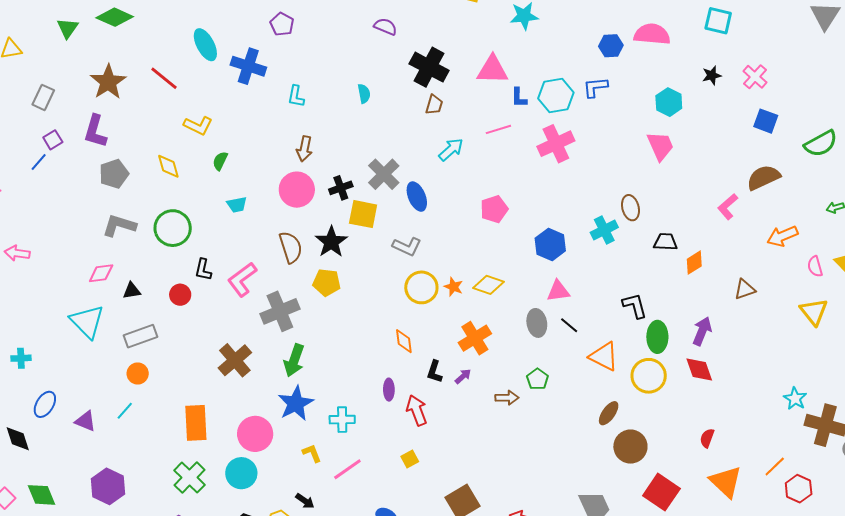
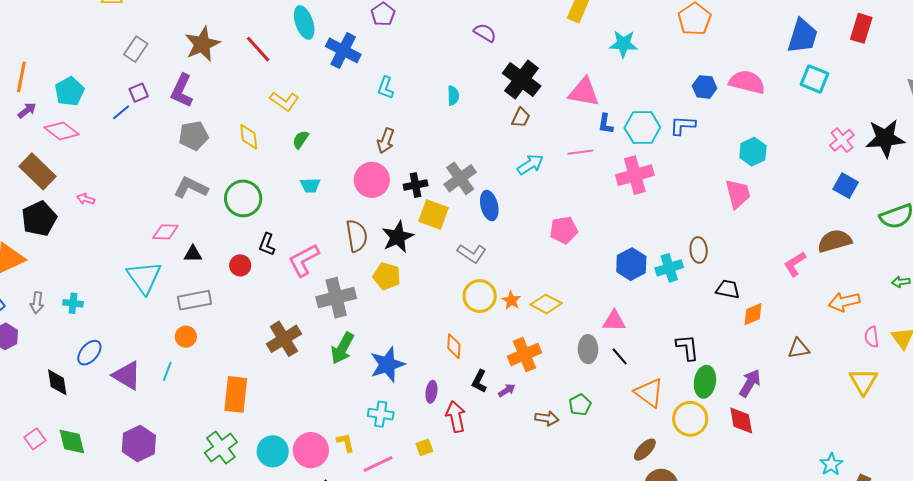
black star: (712, 75) -> (885, 138), moved, size x2.0
blue hexagon: (550, 245) -> (631, 264), moved
pink arrow: (17, 253) -> (86, 199), size x0.7
blue star: (296, 403) -> (387, 364), moved
cyan line: (125, 411) -> (167, 371), turned -30
purple triangle: (85, 421) -> (127, 375), size x1.4
pink circle: (255, 434) -> (311, 450), moved
yellow square: (410, 459) -> (424, 447), moved

